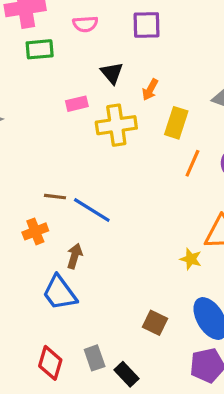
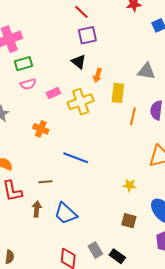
pink semicircle: (85, 24) -> (28, 84), moved
black triangle: (112, 73) -> (79, 62), moved
brown line: (55, 197) -> (45, 182), moved
orange cross: (35, 231) -> (41, 129), moved, turned -35
brown arrow: (75, 256) -> (37, 209), moved
yellow star: (191, 259) -> (130, 185), moved

